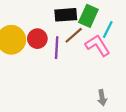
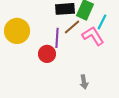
red circle: (37, 39) -> (47, 54), moved
gray arrow: (102, 98) -> (84, 82), moved

